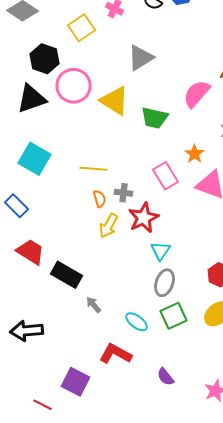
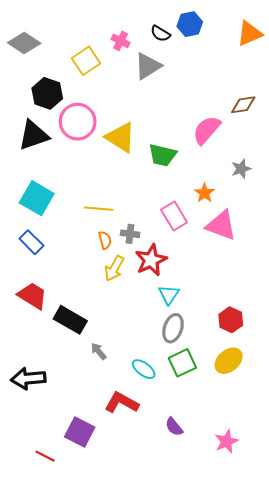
gray triangle: (141, 58) -> (148, 66), moved
blue rectangle: (17, 206) -> (31, 242), moved

